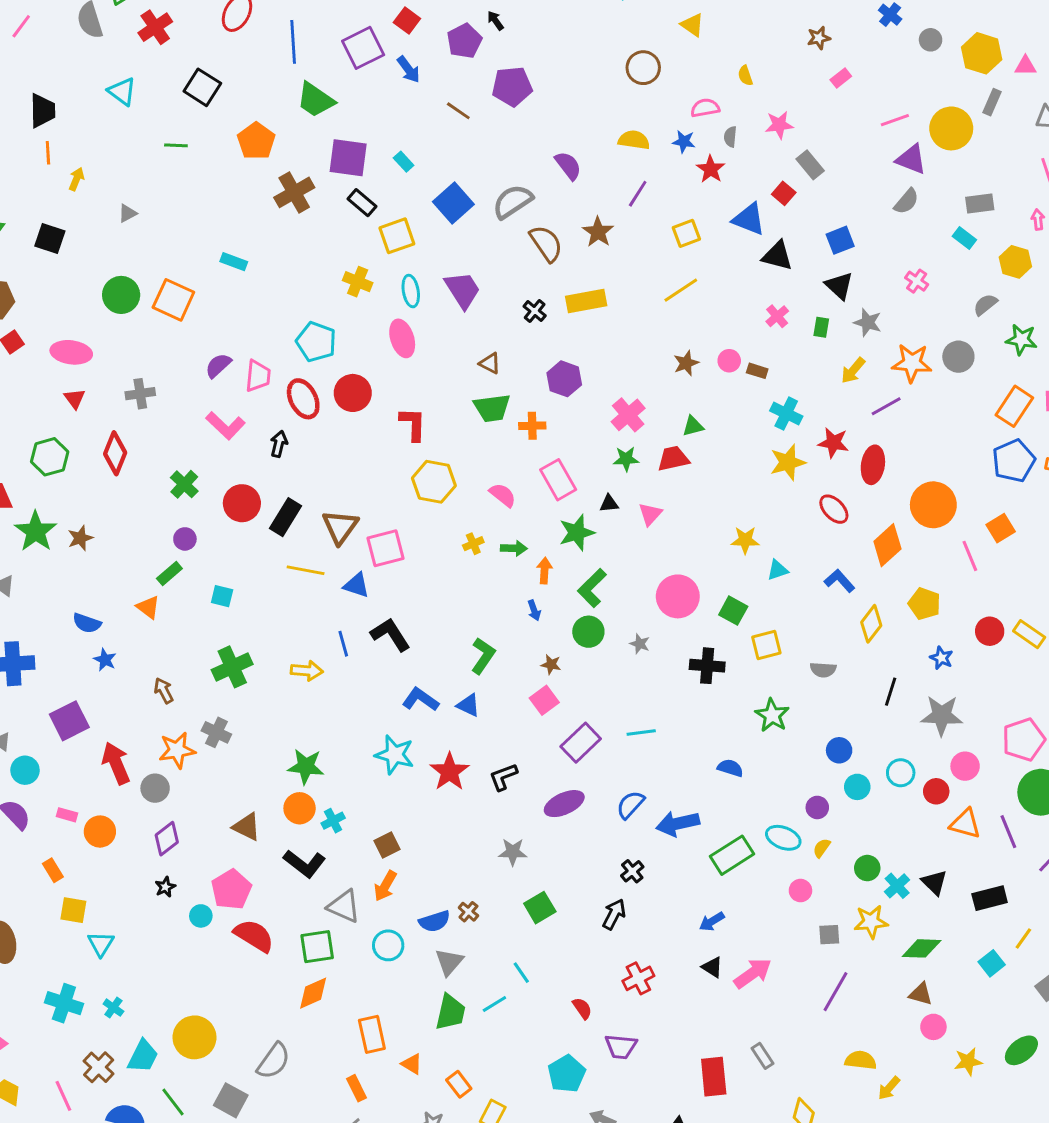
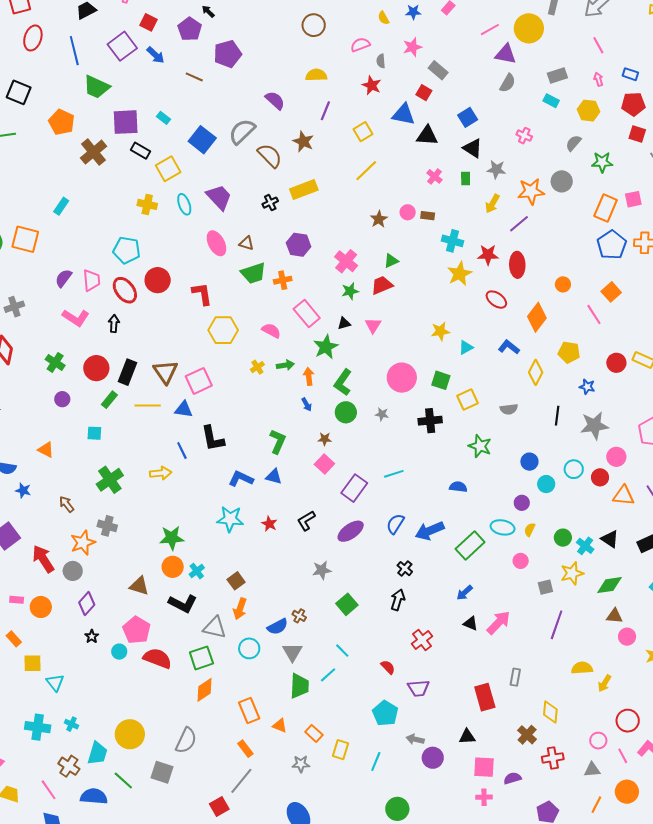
blue star: (684, 142) -> (413, 12), moved
cyan rectangle: (234, 262) -> (61, 206), turned -66
black cross: (535, 311) -> (270, 203), turned 35
pink ellipse: (402, 338) -> (216, 243), moved
orange circle: (933, 505) -> (563, 284), size x0.5
green rectangle: (169, 574) -> (109, 400), moved
black L-shape: (390, 635) -> (213, 439), turned -148
red star: (450, 772) -> (269, 524), size x0.6
gray rectangle: (762, 1056) -> (515, 677), turned 54

